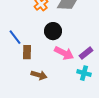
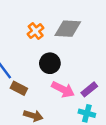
brown rectangle: (27, 52) -> (19, 88), turned -64

